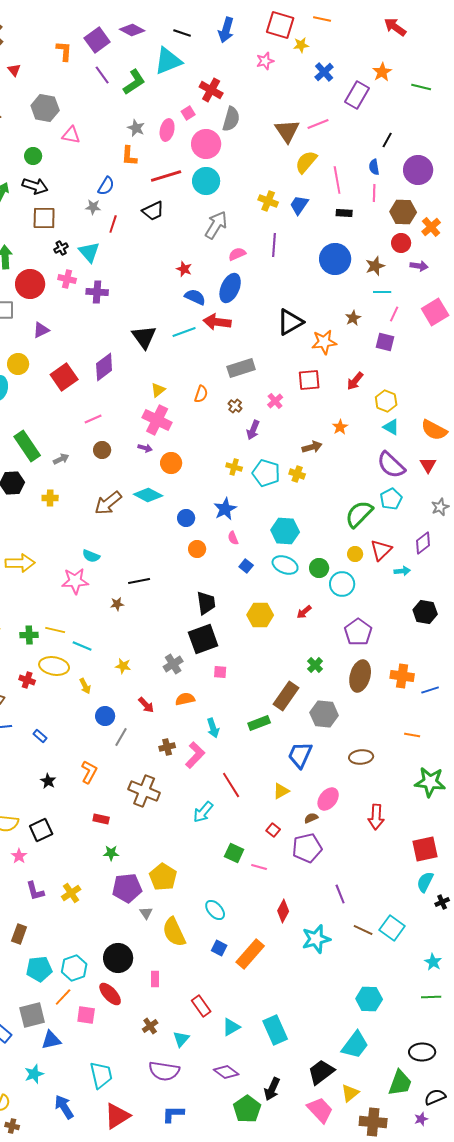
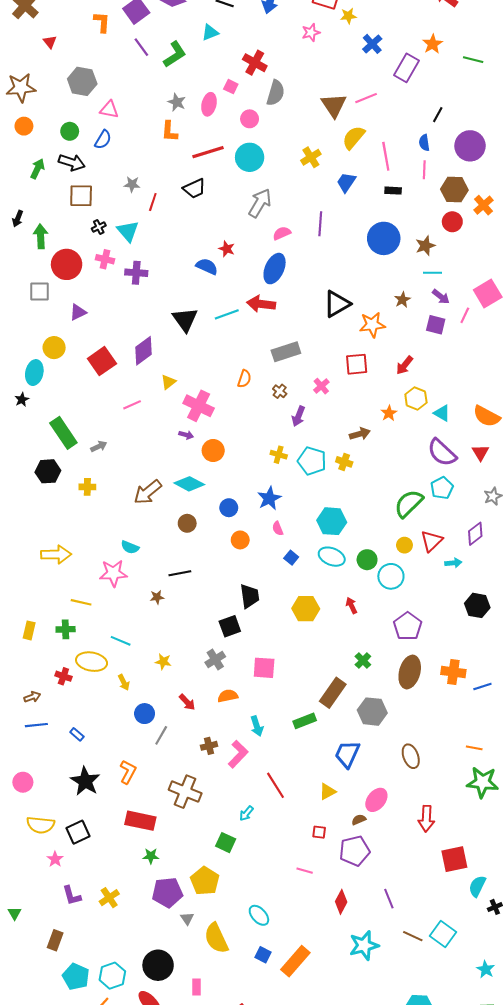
cyan triangle: (168, 61) -> (210, 33), size x0.6
pink square: (188, 113) -> (231, 87), turned -32
pink circle: (206, 144) -> (250, 119), size x0.6
blue semicircle: (106, 186) -> (103, 140), moved
yellow cross: (268, 201) -> (311, 157), moved, turned 36
purple arrow: (419, 266) -> (441, 297), moved, turned 30
blue semicircle: (195, 297) -> (207, 266), moved
pink line: (394, 314) -> (465, 315), moved
yellow triangle: (158, 390) -> (168, 382), moved
yellow hexagon: (386, 401) -> (416, 399), moved
brown circle: (102, 450) -> (187, 523), moved
red arrow: (304, 612) -> (351, 605), turned 105
yellow line: (55, 630) -> (81, 602), moved
black square: (203, 639) -> (230, 626), moved, size x0.7
pink square: (220, 672) -> (264, 668), size x1.6
orange line: (412, 735) -> (474, 748), moved
brown ellipse: (361, 757) -> (411, 756), turned 75
black star: (48, 781) -> (85, 781), size x1.8
cyan arrow: (203, 812) -> (246, 813), size x0.7
red rectangle: (101, 819) -> (140, 821), size x1.8
red square: (273, 830) -> (319, 832), turned -32
red square: (425, 849) -> (454, 859), moved
green square: (234, 853) -> (226, 843), moved
red diamond: (283, 911) -> (341, 902), moved
cyan pentagon: (39, 969) -> (76, 977), turned 30

